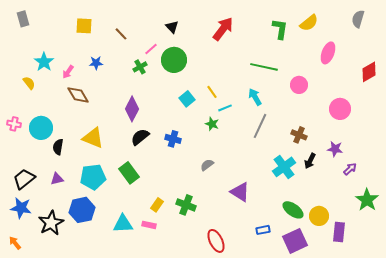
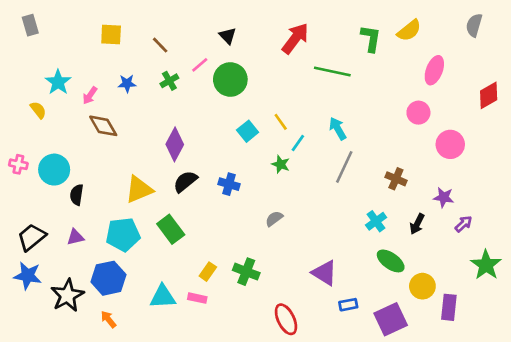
green cross: (140, 67) -> (169, 81), moved
green line: (264, 67) -> (332, 72), moved
pink circle: (299, 85) -> (418, 113), moved
cyan line: (225, 108) -> (298, 143), turned -32
yellow triangle: (93, 138) -> (139, 189), moved, turned -45
black arrow: (310, 161) -> (417, 224), moved
cyan cross: (284, 167) -> (376, 221), size x0.7
purple triangle: (240, 192) -> (324, 273), moved
green ellipse: (293, 210) -> (391, 261), moved
orange arrow: (15, 243) -> (108, 319), moved

